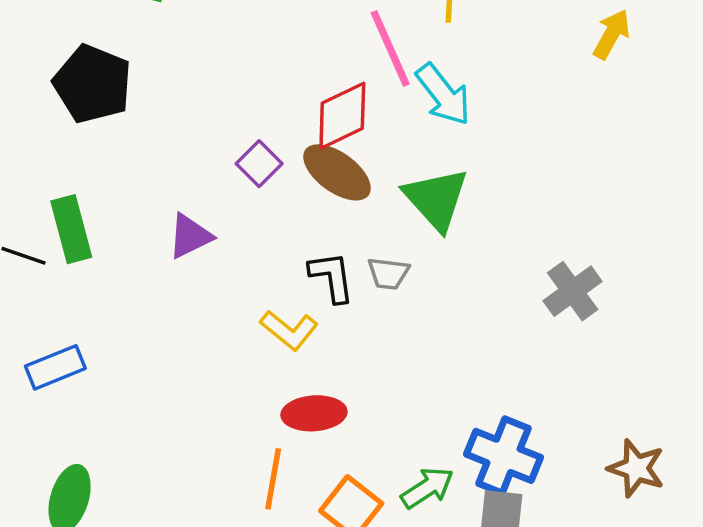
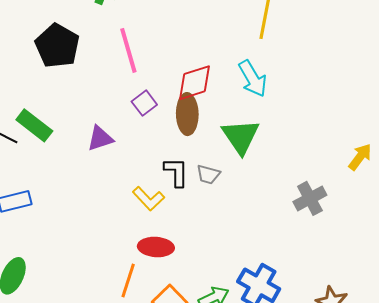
yellow arrow: (612, 34) -> (360, 157), moved
pink line: (390, 48) -> (128, 50), moved
brown ellipse: (337, 172) -> (187, 114), turned 45
green rectangle: (71, 229) -> (34, 125), turned -45

